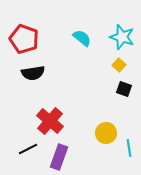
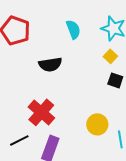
cyan semicircle: (82, 38) -> (73, 29), turned 30
black semicircle: (33, 73) -> (50, 64), moved

